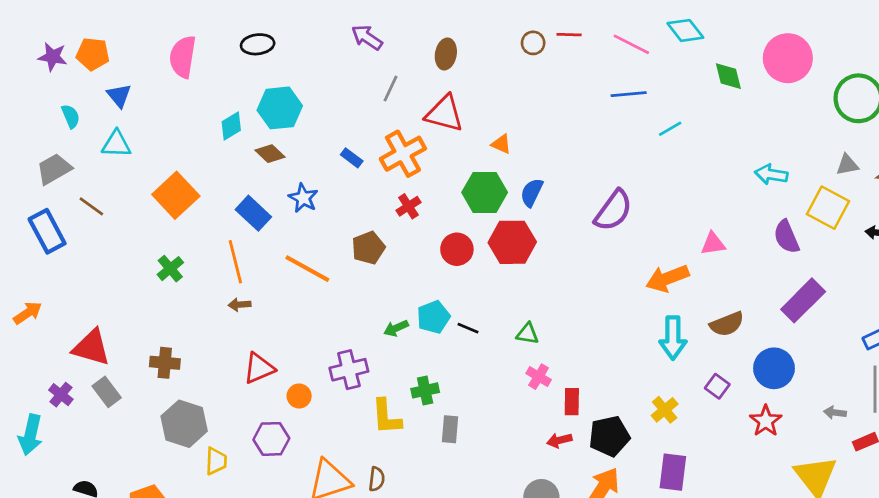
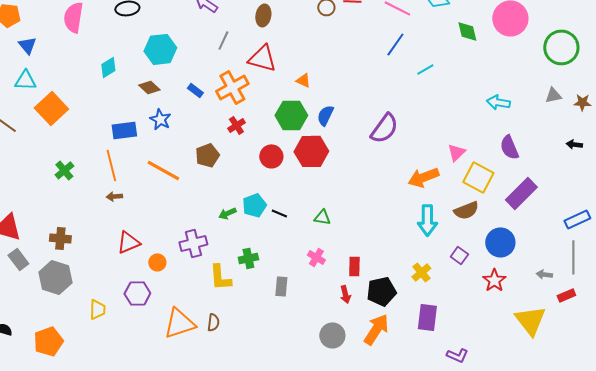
blue line: (629, 94) -> (395, 44), turned -50
cyan hexagon: (280, 108) -> (160, 49), moved
brown diamond: (270, 154) -> (149, 87), moved
orange square: (176, 195) -> (51, 108), moved
yellow square: (828, 208) -> (478, 177), moved
blue rectangle: (253, 213) -> (124, 130), turned -50
pink triangle: (713, 244) -> (456, 152), turned -36
pink cross: (539, 377) -> (316, 257), moved
gray hexagon: (184, 424) -> (55, 277), moved
gray rectangle: (450, 429) -> (281, 286), moved
red arrow: (559, 440) -> (345, 294), turned -90

